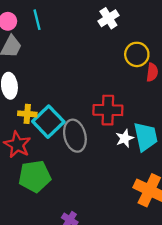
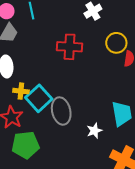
red cross: (108, 110) -> (70, 47), moved
white star: (125, 138) -> (94, 131), moved

